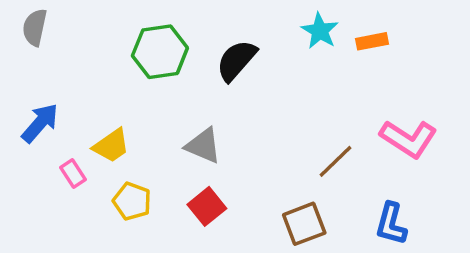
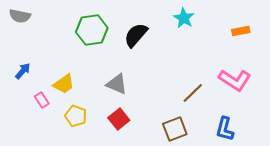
gray semicircle: (35, 27) -> (20, 16), turned -90
orange rectangle: (372, 41) -> (241, 31), moved
blue arrow: (40, 123) -> (23, 71), size x0.7

